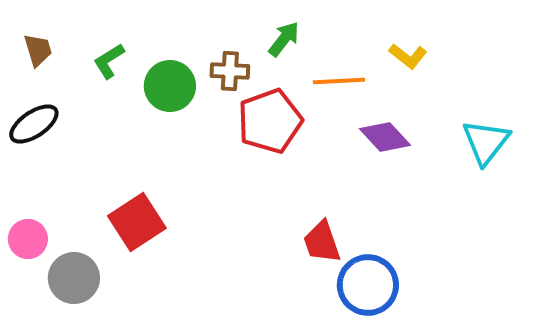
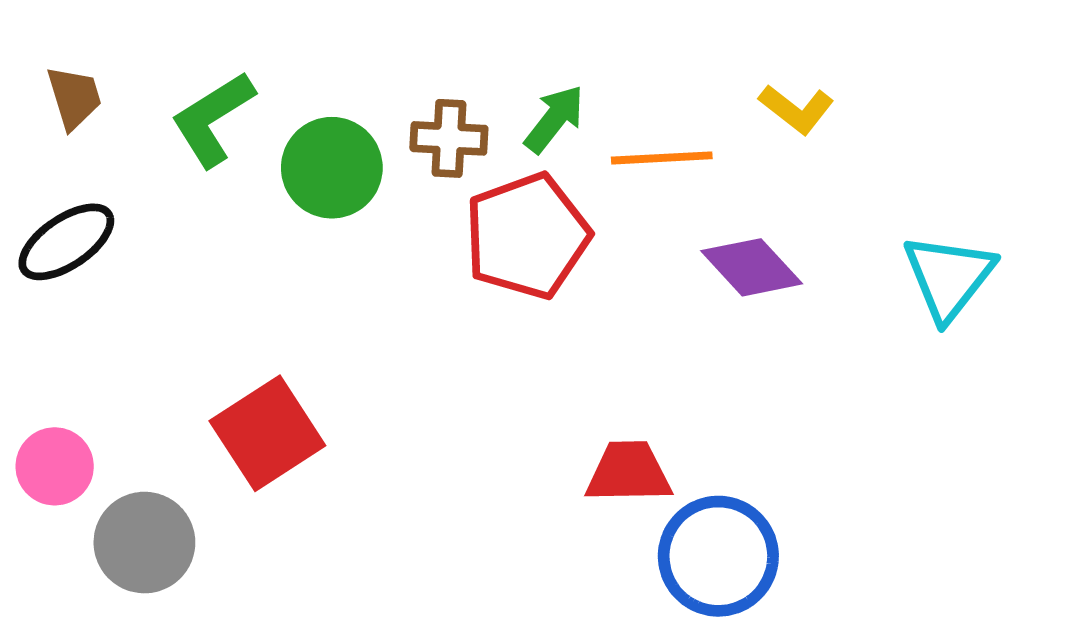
green arrow: (284, 39) -> (554, 119), moved
green L-shape: (109, 61) -> (213, 119), size x1.4
red trapezoid: (322, 242) -> (629, 472), turned 108

